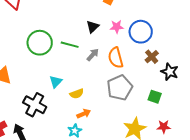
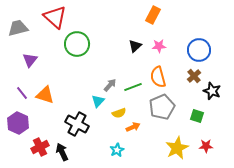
blue circle: (141, 32) -> (199, 50), moved
green circle: (40, 43) -> (77, 44), moved
green line: (70, 45) -> (133, 87), moved, turned -36
gray arrow: (93, 55) -> (110, 85), moved
orange arrow: (84, 114) -> (133, 127), moved

